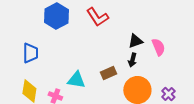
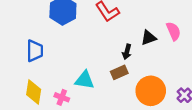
pink semicircle: (158, 47) -> (174, 31), moved
black arrow: (132, 60) -> (127, 52), moved

